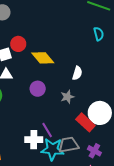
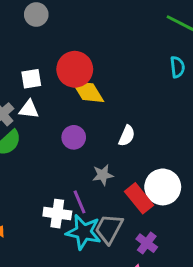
red circle: (18, 44) -> (75, 69), moved, size x1.5
white semicircle: (77, 73) -> (127, 136), moved
gray star: (67, 97) -> (103, 175), moved
gray trapezoid: (69, 145) -> (109, 229), turned -60

